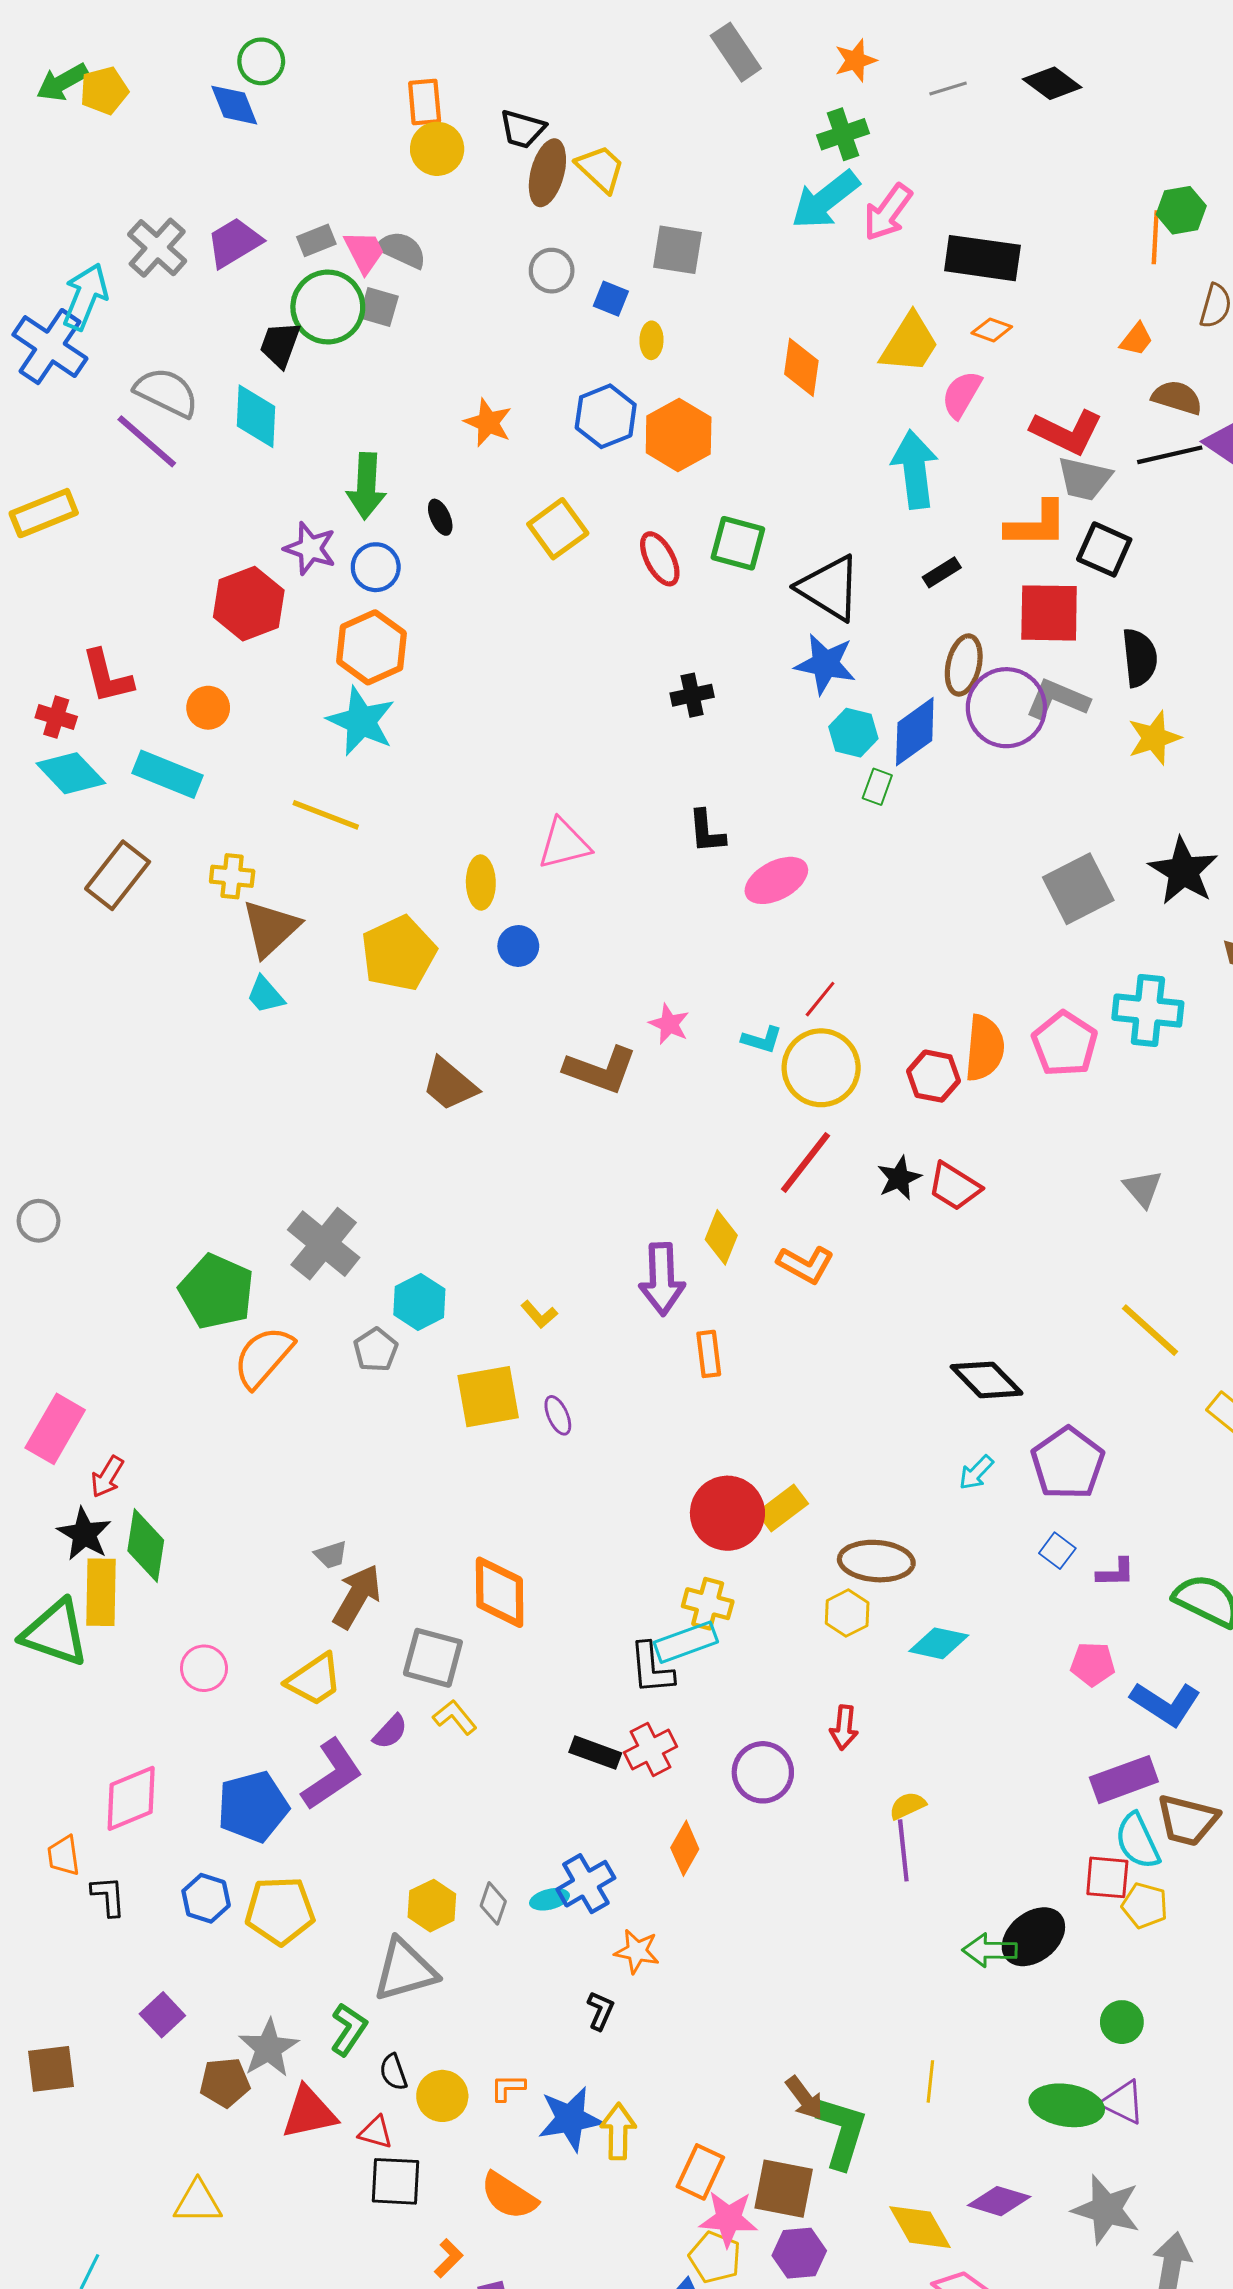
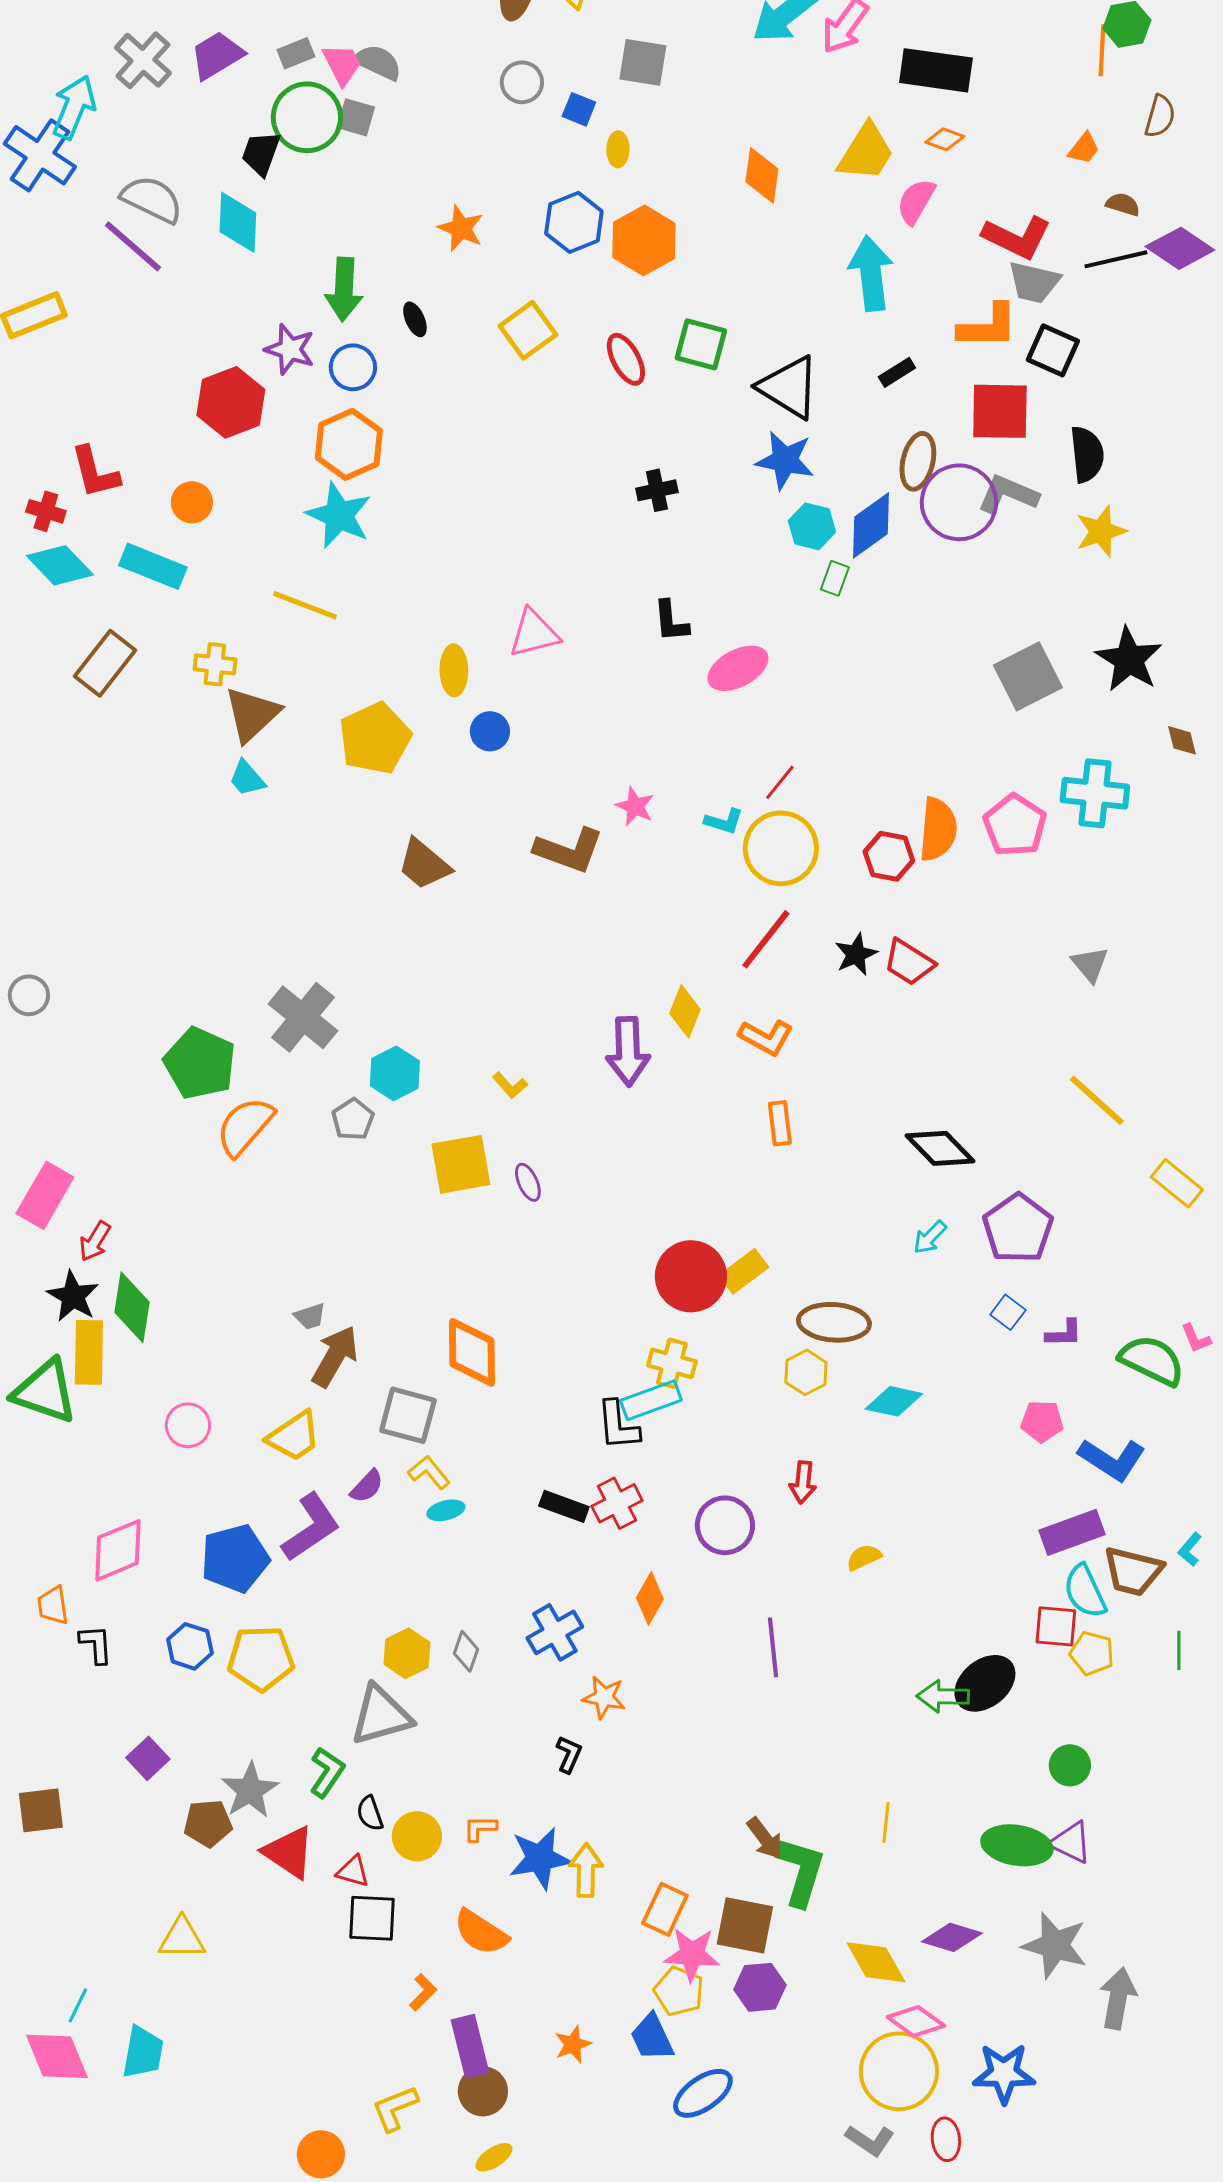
brown semicircle: (1177, 398) -> (1123, 204), size x0.7
orange rectangle: (709, 1354) -> (780, 1123), moved
purple line: (903, 1850) -> (773, 1647), moved
cyan ellipse: (549, 1899) -> (446, 1510), moved
red triangle: (309, 2113) -> (289, 1852), turned 46

